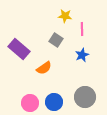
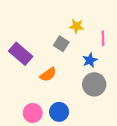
yellow star: (65, 16) -> (77, 26), moved
pink line: (82, 29) -> (103, 38), moved
gray circle: (85, 97) -> (94, 84), moved

